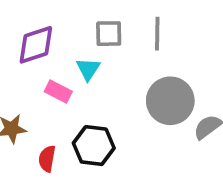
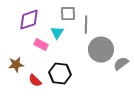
gray line: (157, 34) -> (86, 25), moved
red semicircle: (47, 159) -> (35, 81), turned -56

